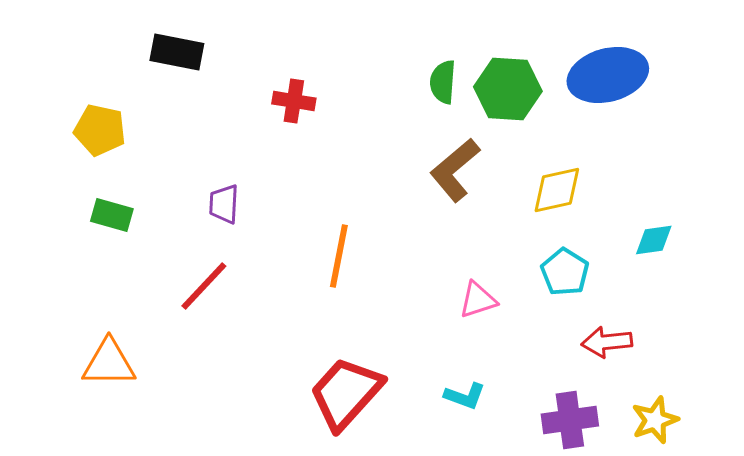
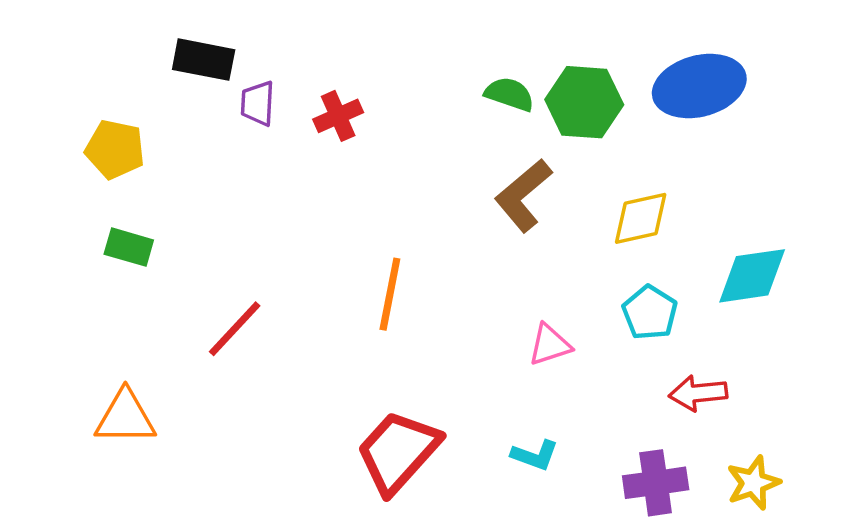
green semicircle: (443, 82) -> (509, 94), turned 105
red cross: (294, 101) -> (338, 116), turned -33
purple trapezoid: (224, 204) -> (258, 103), moved
cyan diamond: (654, 240) -> (752, 276), size x1.6

